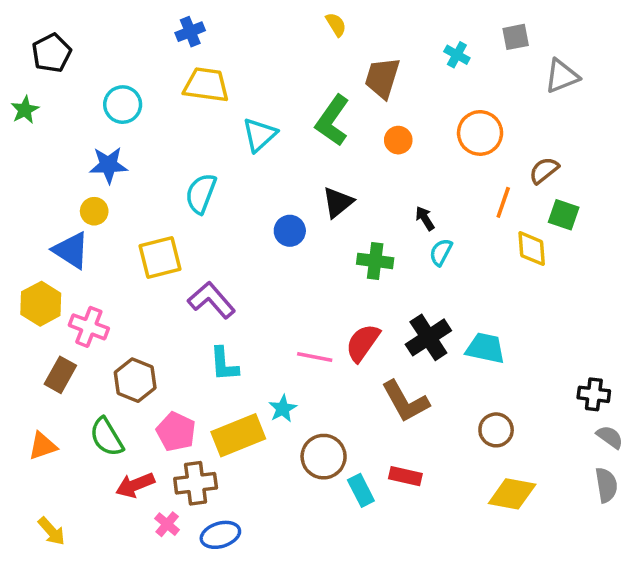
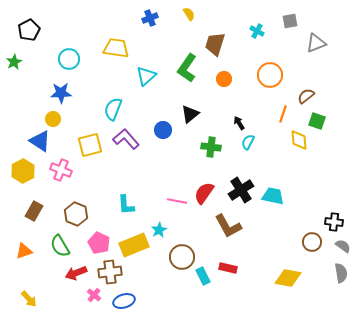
blue cross: (190, 32) -> (150, 18), moved
purple L-shape: (212, 300) -> (126, 139), moved
pink cross: (89, 327) -> (61, 170), moved
brown circle: (496, 430) -> (312, 242), moved

